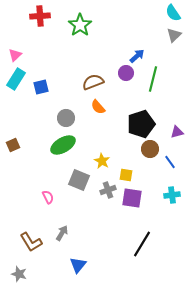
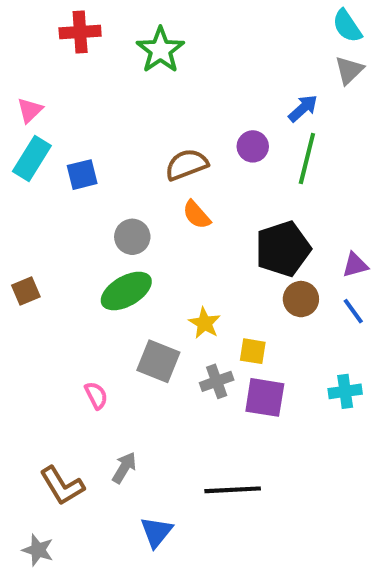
blue arrow: (137, 56) -> (303, 108), moved
blue line: (170, 162) -> (353, 311), moved
black line: (142, 244) -> (233, 490), moved, turned 56

